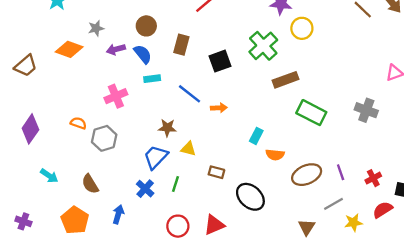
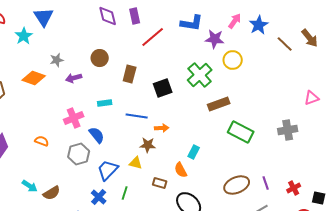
blue semicircle: (143, 54) -> (97, 135), moved
blue line: (190, 94) -> (137, 116), turned -30
gray cross: (366, 110) -> (288, 130), turned -30
brown star: (167, 128) -> (148, 145), moved
gray hexagon: (104, 138) -> (79, 154), moved
orange semicircle: (275, 155) -> (181, 170), moved, turned 56
cyan arrow: (49, 176) -> (30, 186), moved
brown semicircle: (90, 184) -> (52, 193), turned -90

